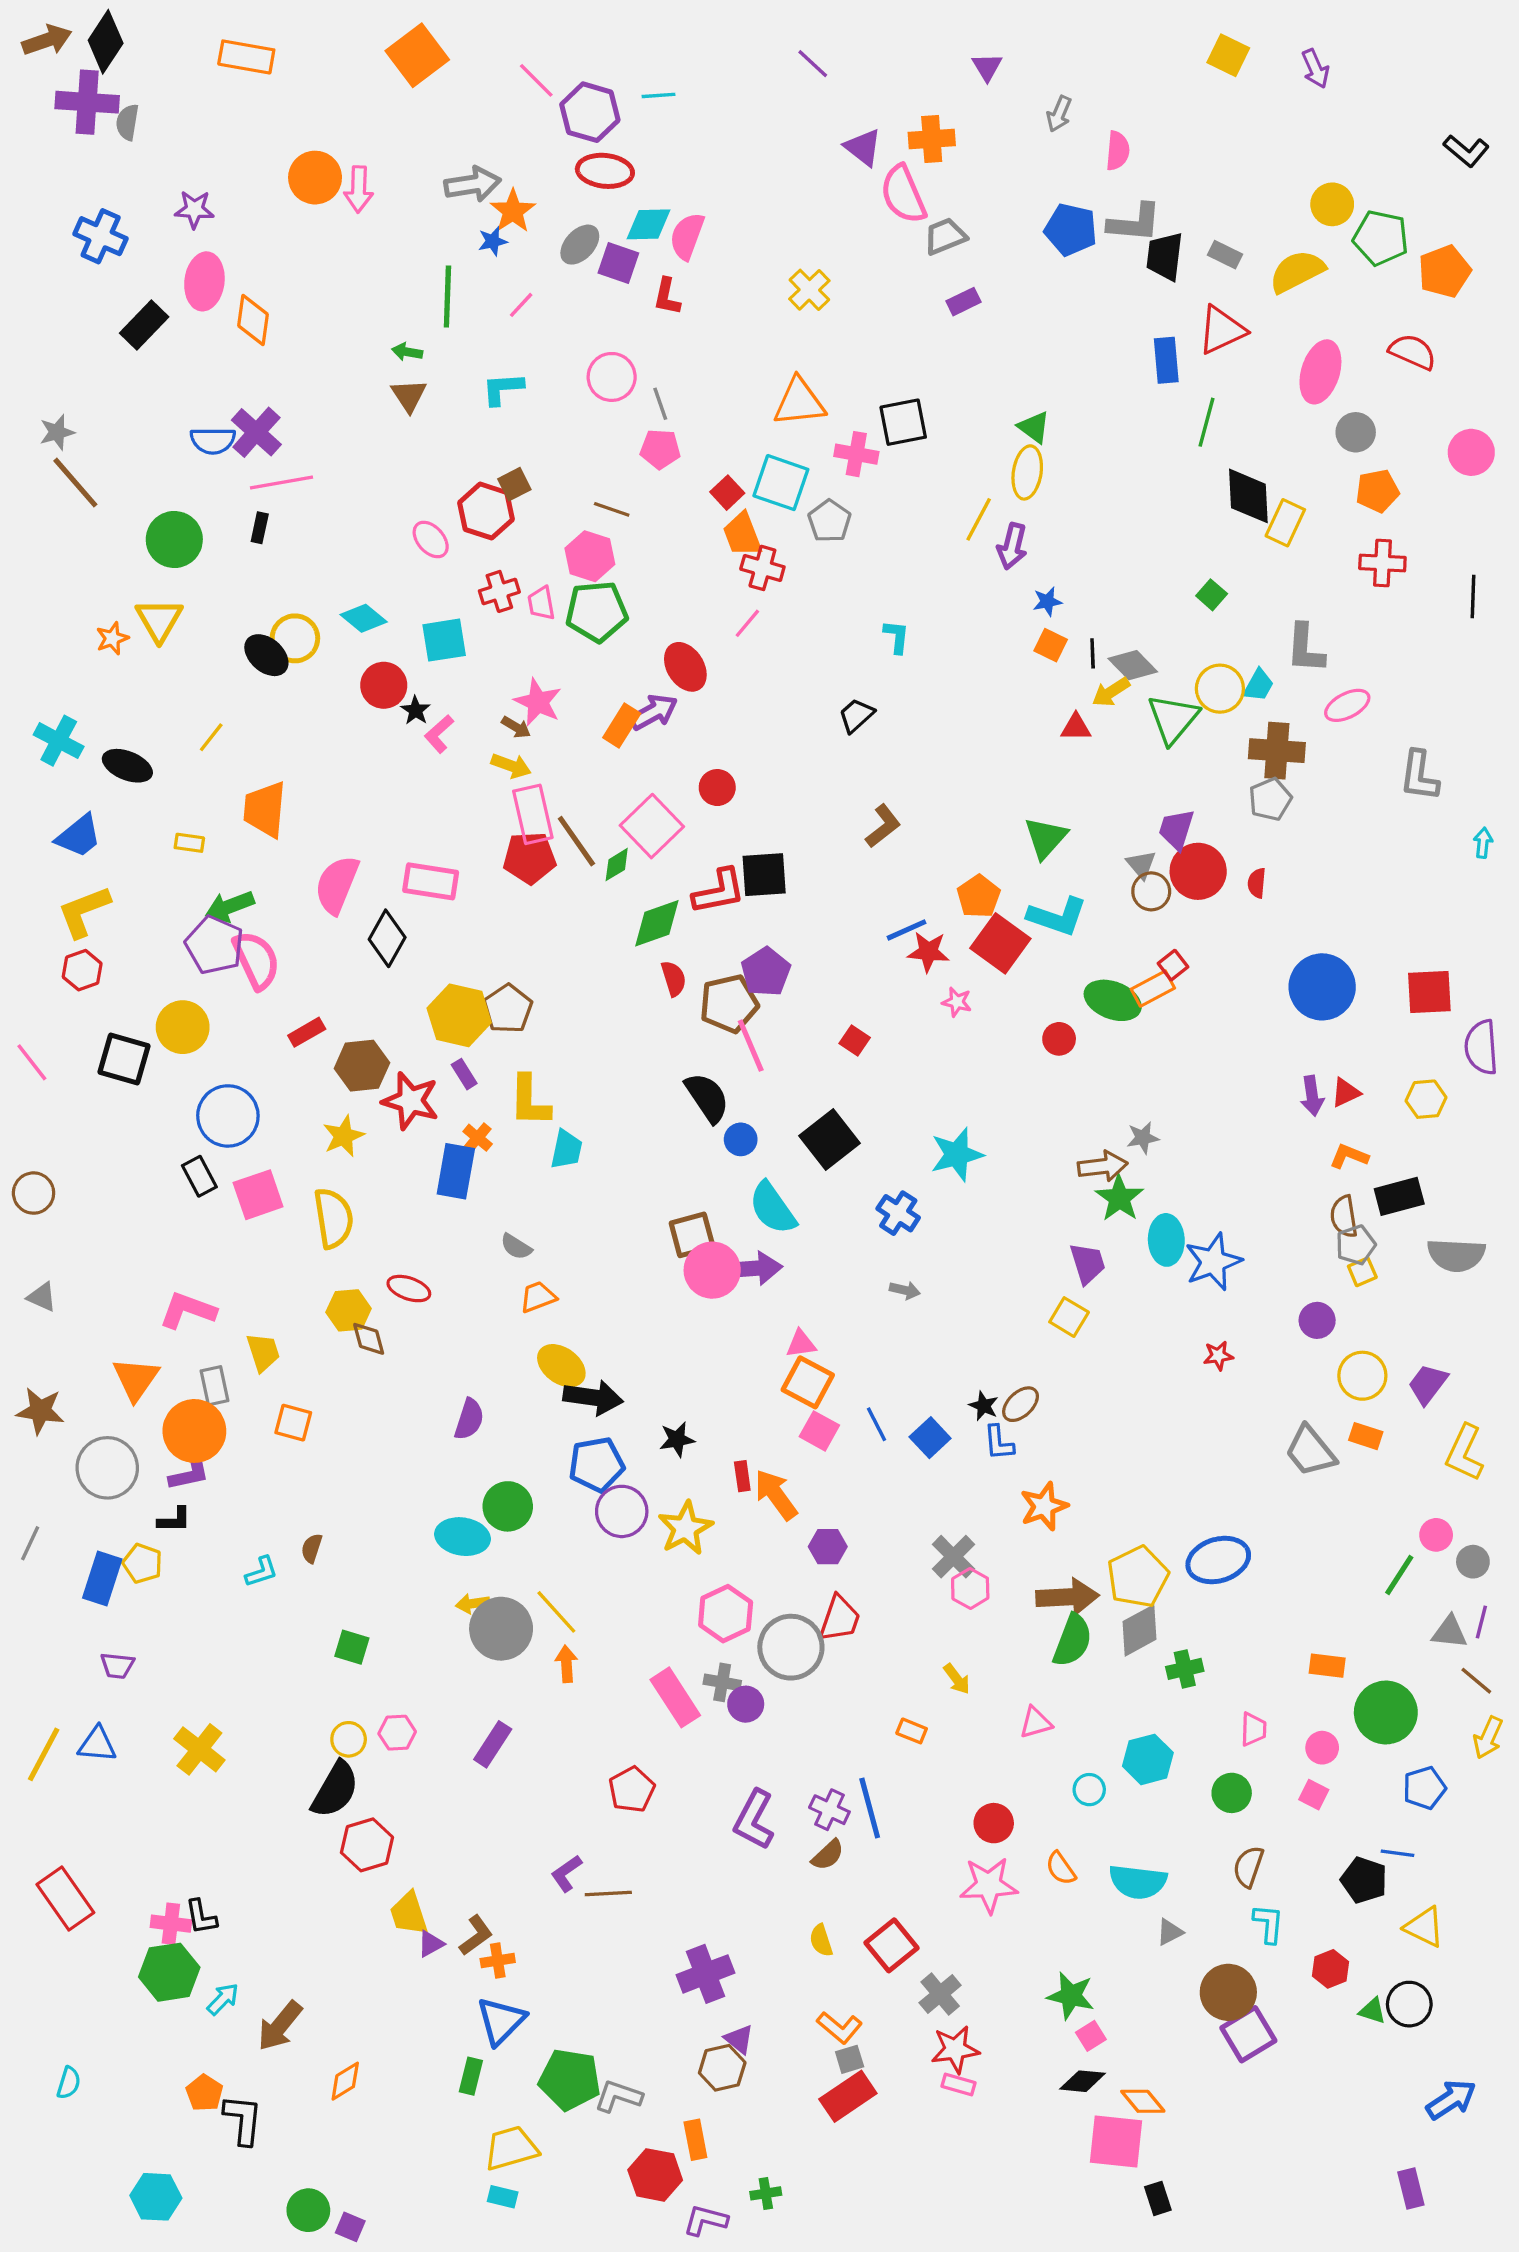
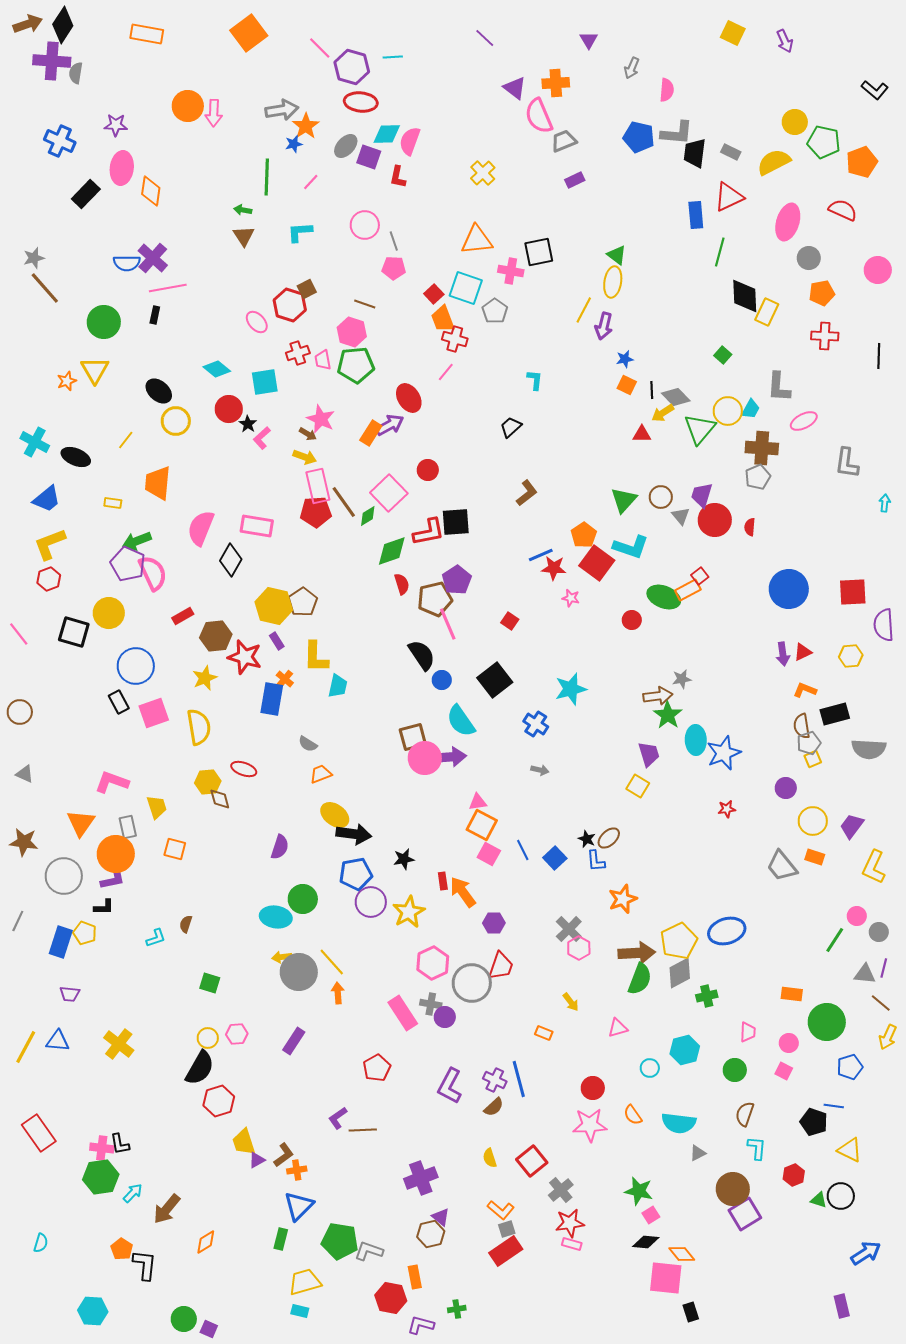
yellow circle: (295, 638) -> (176, 421), moved
brown circle: (1151, 891) -> (661, 497), moved

